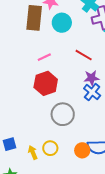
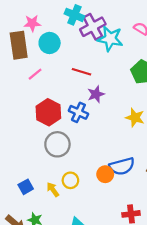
pink line: (44, 57) -> (35, 74), moved
blue cross: (92, 92) -> (78, 112), moved
gray circle: (63, 114) -> (57, 144), moved

